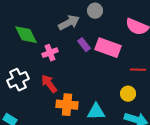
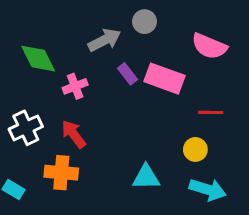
orange cross: (67, 105) -> (61, 173), moved

